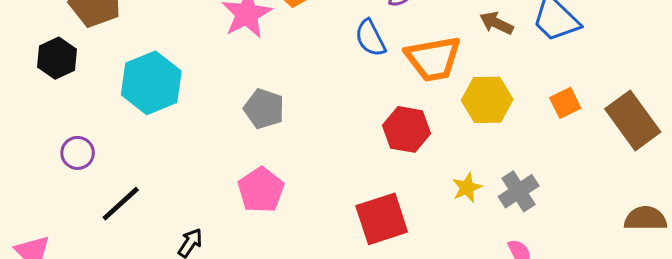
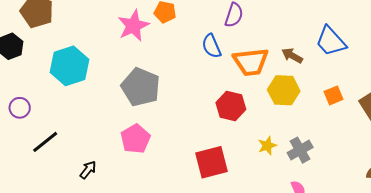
brown arrow: (497, 23) -> (292, 56), moved
gray pentagon: (264, 109) -> (141, 87), size x1.5

